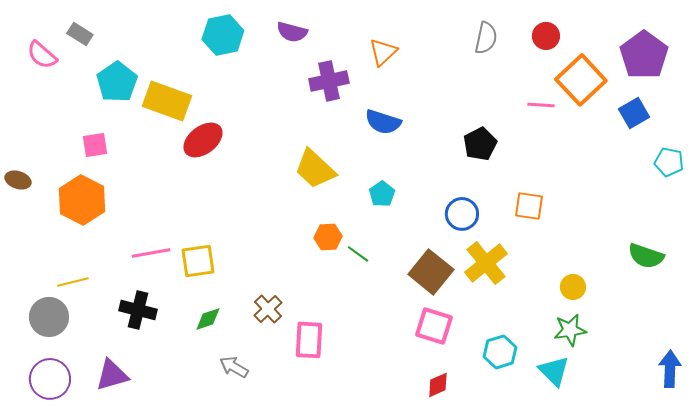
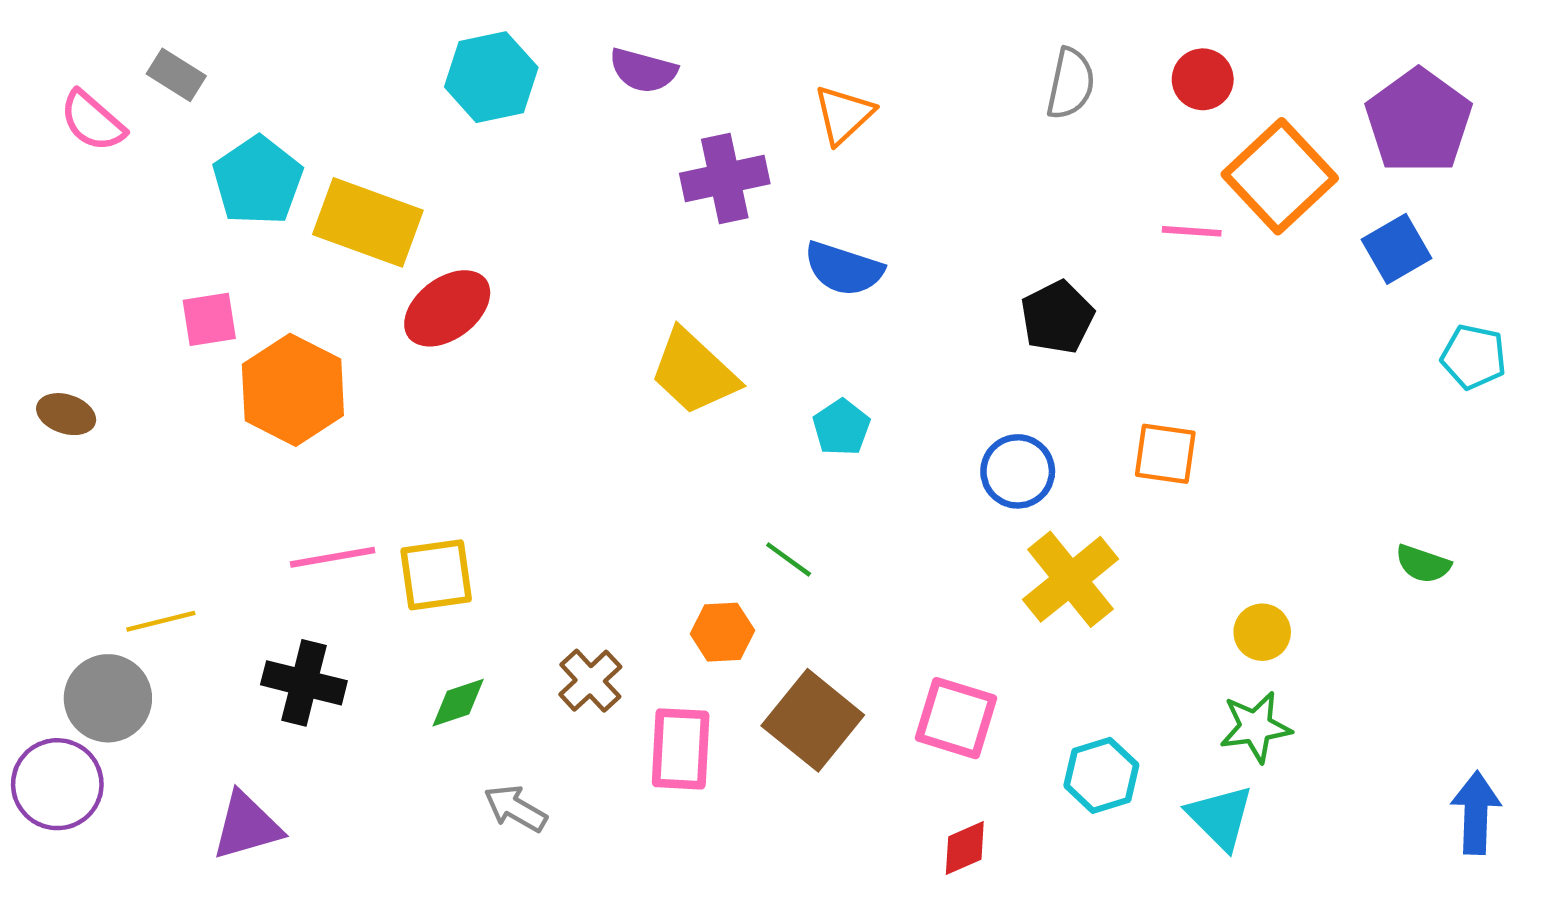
brown ellipse: (18, 180) -> (66, 414), moved
orange hexagon: (82, 200) -> (293, 390), moved
orange hexagon: (328, 237) -> (722, 632), moved
green semicircle: (646, 256) -> (1423, 564), size x0.7
brown square: (431, 272) -> (813, 720), moved
purple circle: (50, 379) -> (57, 784), moved

